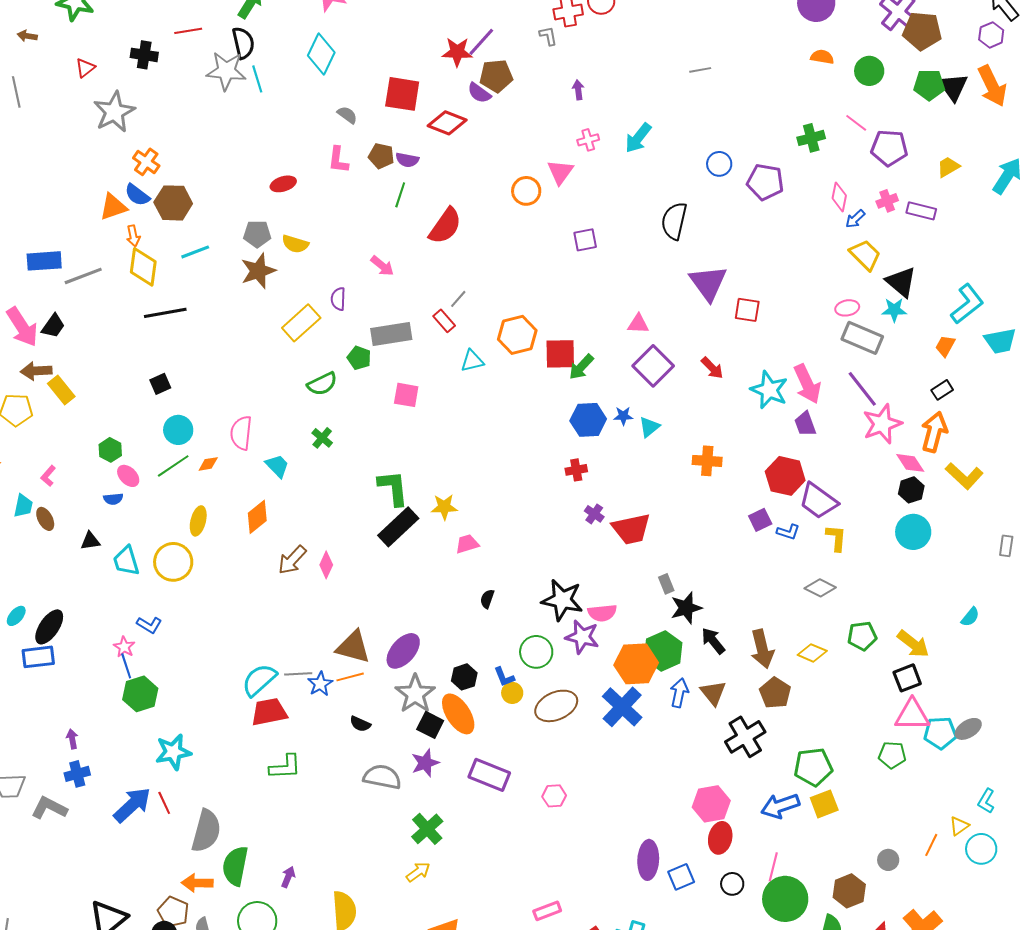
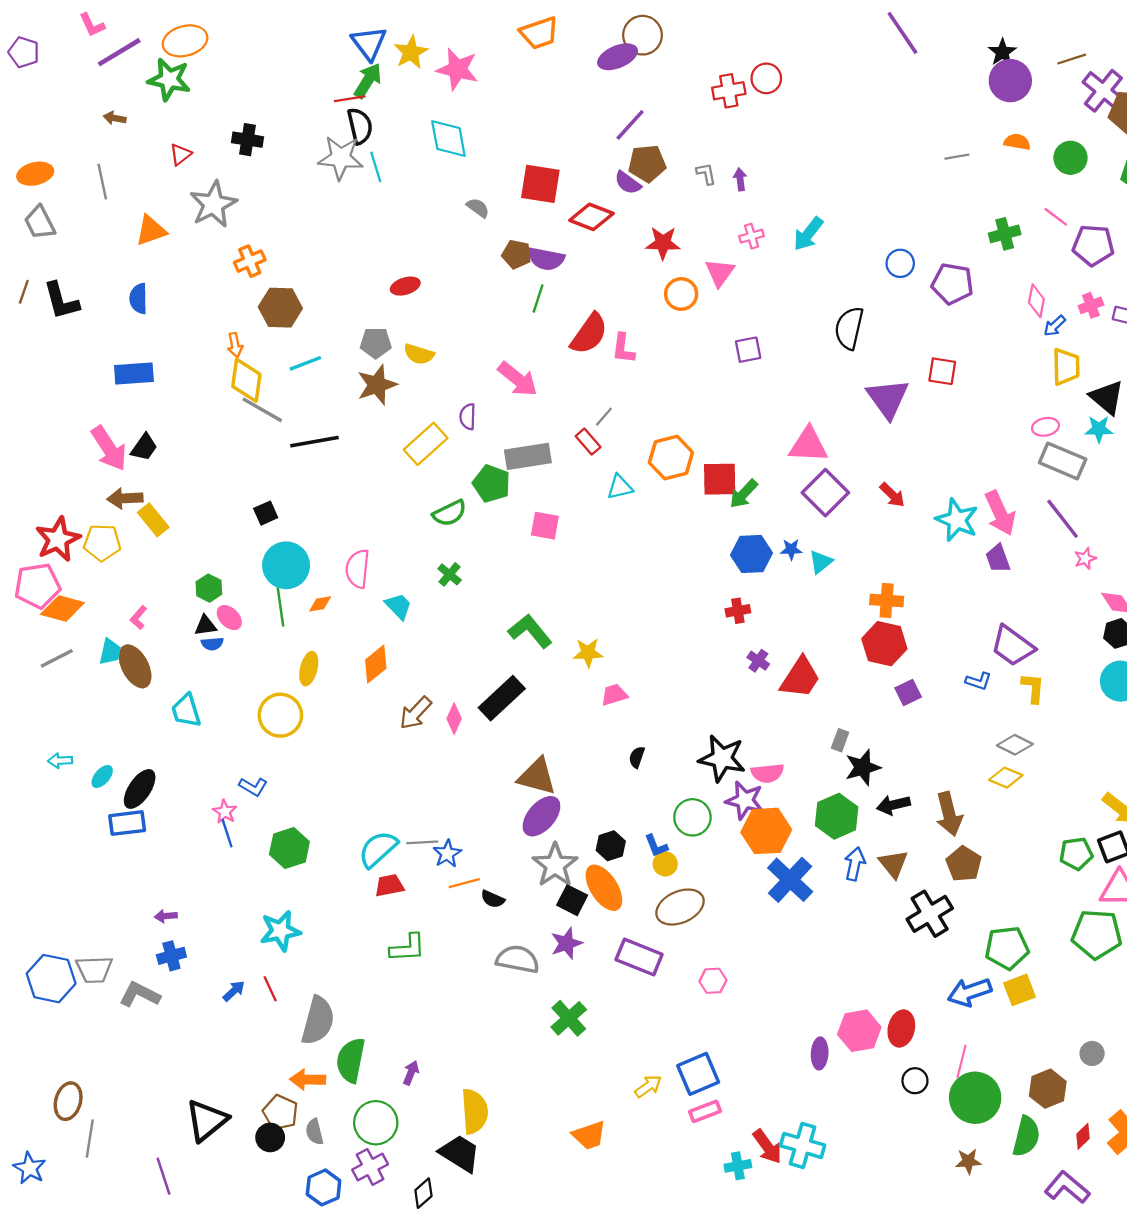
red line: (188, 31) -> (350, 99), moved
gray L-shape: (548, 36) -> (706, 174), moved
red star: (457, 52) -> (663, 243), moved
cyan diamond: (321, 54) -> (448, 138), turned -36
gray line: (700, 70) -> (957, 157), moved
pink L-shape: (338, 160) -> (623, 349), moved
purple semicircle: (407, 160) -> (546, 259), size x1.4
orange cross: (146, 162) -> (250, 261), turned 32
blue semicircle: (137, 195) -> (138, 299), moved, turned 52
orange triangle: (113, 207) -> (151, 230), moved
yellow trapezoid: (865, 255) -> (1066, 367), turned 44
pink arrow: (382, 266) -> (518, 379), size x1.5
gray line: (83, 276) -> (262, 410), moved, turned 51
red square: (747, 310) -> (942, 371), moved
black line: (165, 313) -> (314, 442), moved
pink triangle: (638, 324) -> (808, 445), size x1.6
green pentagon: (359, 358) -> (492, 484), size x1.4
pink star: (882, 424) -> (1085, 559), size x0.5
cyan circle: (178, 430) -> (286, 565), size x1.4
green line: (173, 466) -> (280, 606), turned -64
red hexagon: (785, 476) -> (884, 644), moved
green L-shape: (393, 488) -> (530, 631), turned -33
brown ellipse: (45, 519) -> (135, 666), size x1.6
purple square: (760, 520) -> (908, 692), moved
black rectangle: (398, 527) -> (502, 698), moved
red trapezoid: (631, 529) -> (800, 678), turned -45
black triangle: (90, 541) -> (205, 625), moved
cyan trapezoid: (126, 561) -> (186, 711), moved
gray rectangle: (666, 584) -> (840, 740), turned 42
green pentagon: (862, 636) -> (1076, 854), moved
black arrow: (713, 641) -> (893, 805), turned -64
brown triangle: (353, 647) -> (537, 776), moved
yellow diamond: (812, 653) -> (1006, 778), moved
orange hexagon: (636, 664) -> (766, 831), moved
orange line: (350, 677) -> (464, 883), moved
green hexagon: (140, 694) -> (289, 848), moved
brown ellipse: (556, 706) -> (680, 907), moved
red trapezoid: (269, 712) -> (389, 885), size x0.7
purple arrow: (72, 739) -> (166, 916), turned -84
green pentagon: (892, 755) -> (1097, 934), size x1.6
pink hexagon: (711, 804) -> (859, 1031), moved
blue arrow: (132, 805) -> (234, 991), size x0.5
purple ellipse: (648, 860) -> (820, 1053), size x0.7
yellow arrow: (418, 872) -> (648, 1086), moved
blue square: (681, 877) -> (698, 1074), moved, size x1.4

